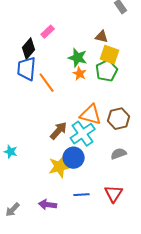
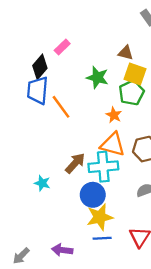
orange star: (80, 74) -> (114, 115), moved
cyan cross: (83, 134) -> (103, 167), turned 30
cyan star: (11, 152) -> (42, 183), moved
yellow star: (60, 167) -> (100, 217), moved

